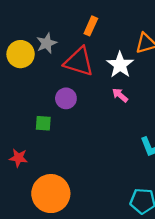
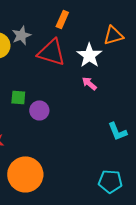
purple circle: (66, 98) -> (39, 110), moved
green square: (43, 123) -> (18, 97), moved

